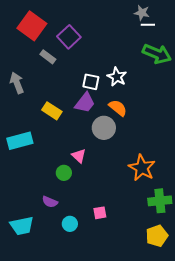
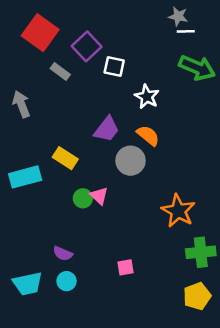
white square: (91, 82) -> (114, 67), moved
yellow rectangle: (52, 111) -> (65, 158), moved
green circle: (64, 173) -> (83, 198), moved
cyan circle: (70, 224) -> (67, 281), moved

